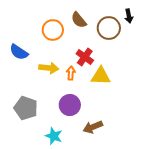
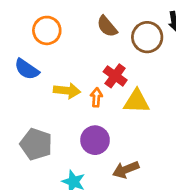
orange circle: (53, 30) -> (47, 30), moved

